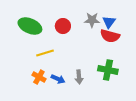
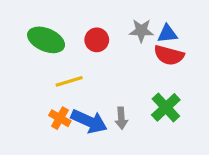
blue triangle: (109, 22) -> (167, 34), turned 48
green cross: (108, 70) -> (166, 107), turned 36
blue arrow: (58, 79) -> (89, 121), size x1.6

